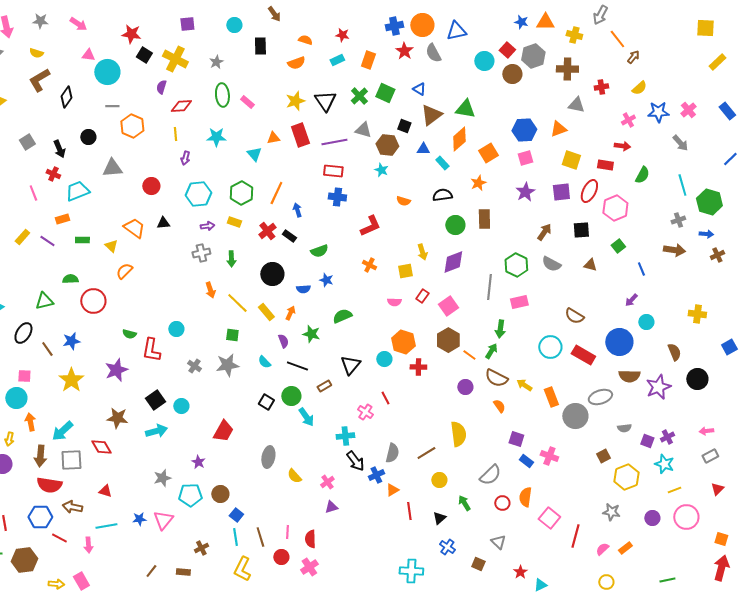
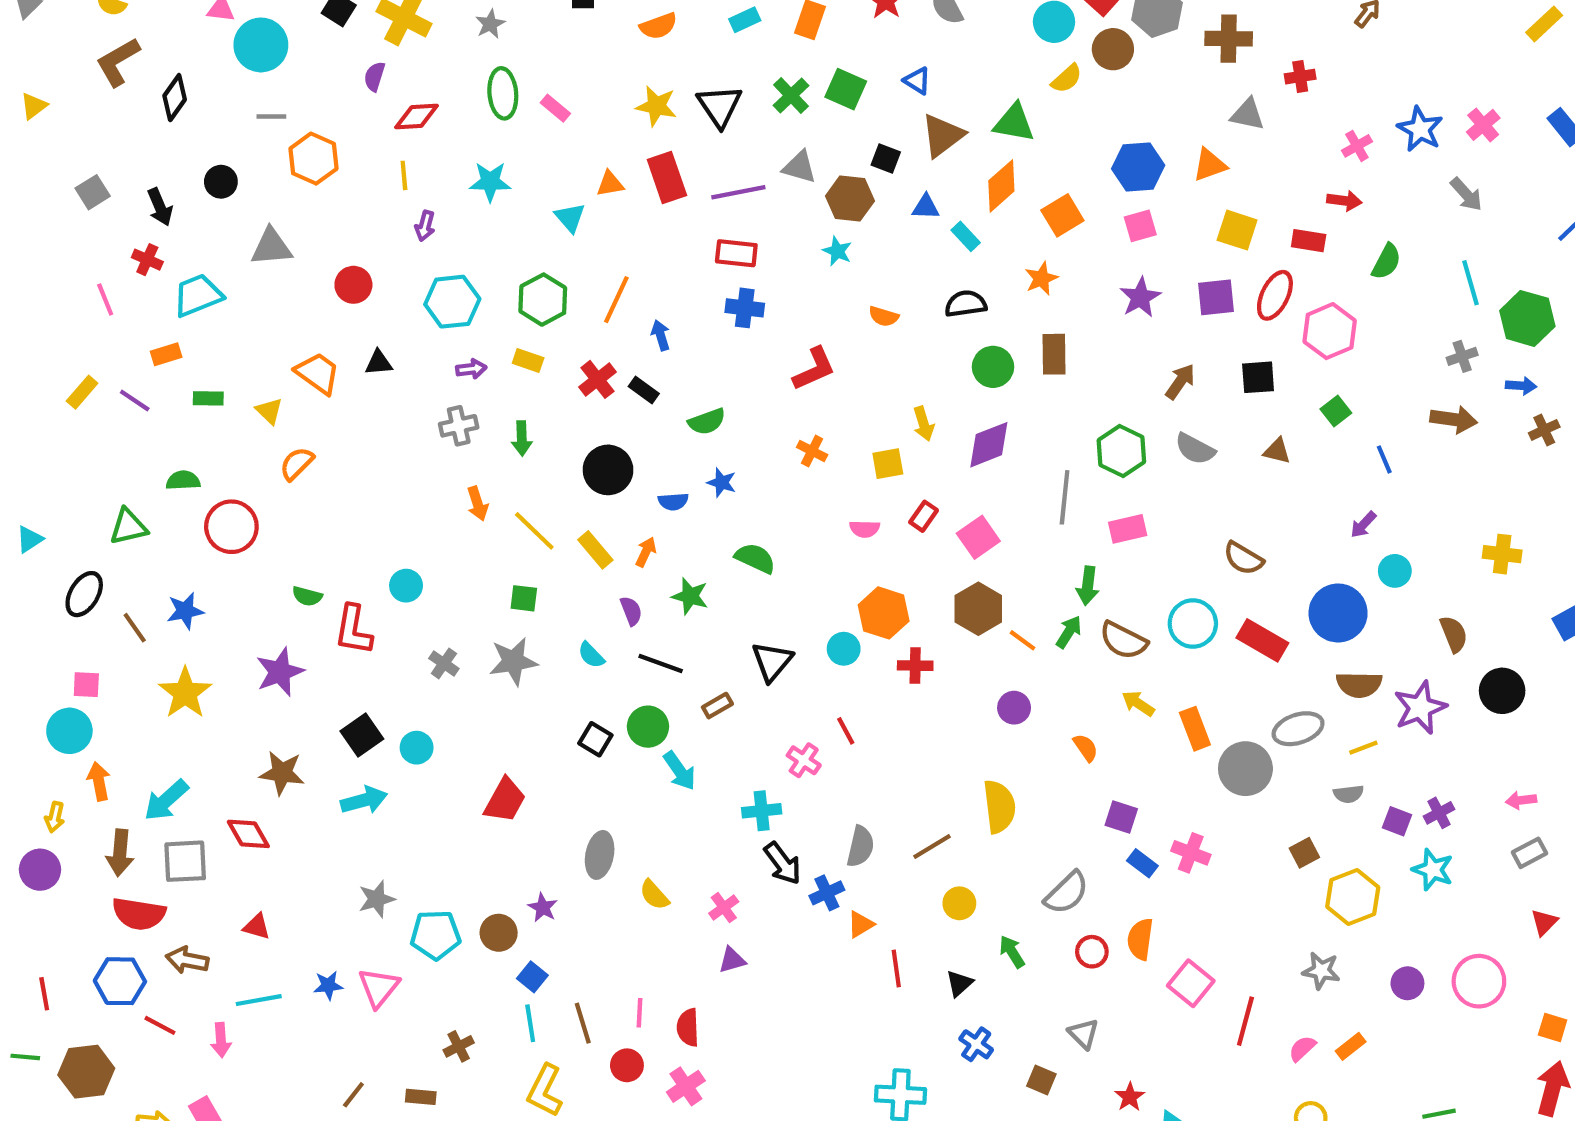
yellow semicircle: (639, 88) -> (1067, 79), moved
yellow star: (295, 101) -> (656, 106), turned 30
blue star: (658, 112) -> (1420, 129), turned 30
green semicircle: (342, 316) -> (755, 558), turned 48
brown semicircle: (496, 378) -> (1123, 640), moved
purple star: (198, 462) -> (543, 908), moved
yellow line: (674, 490) -> (1363, 748), moved

